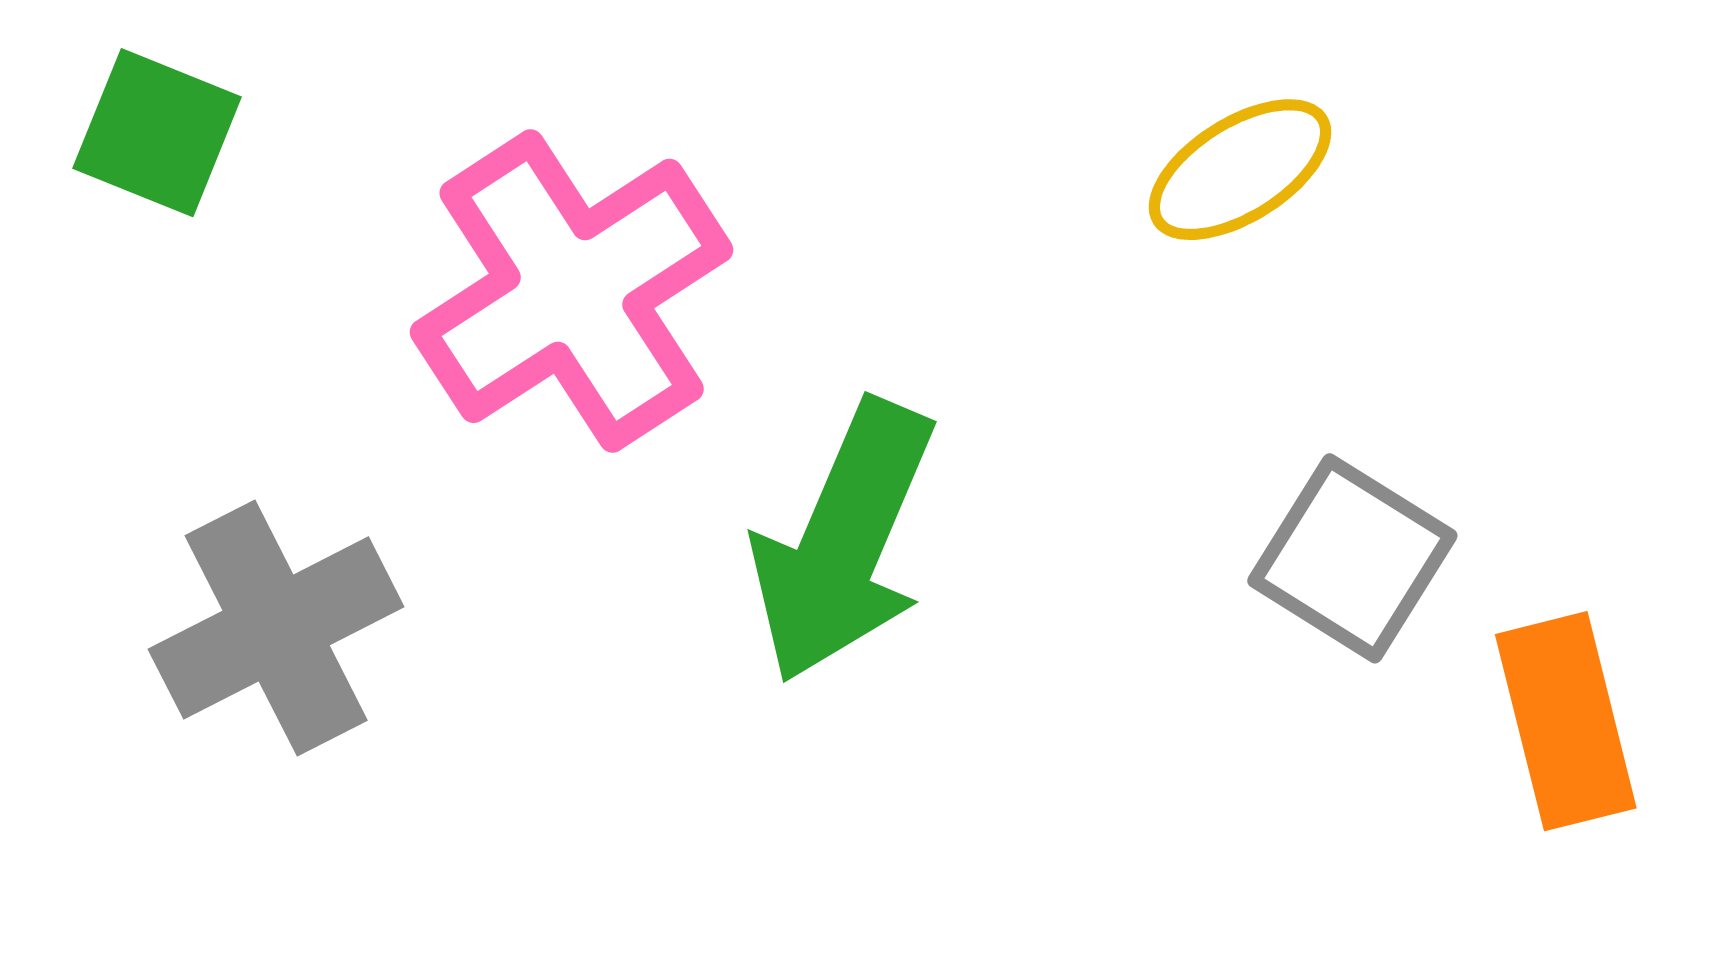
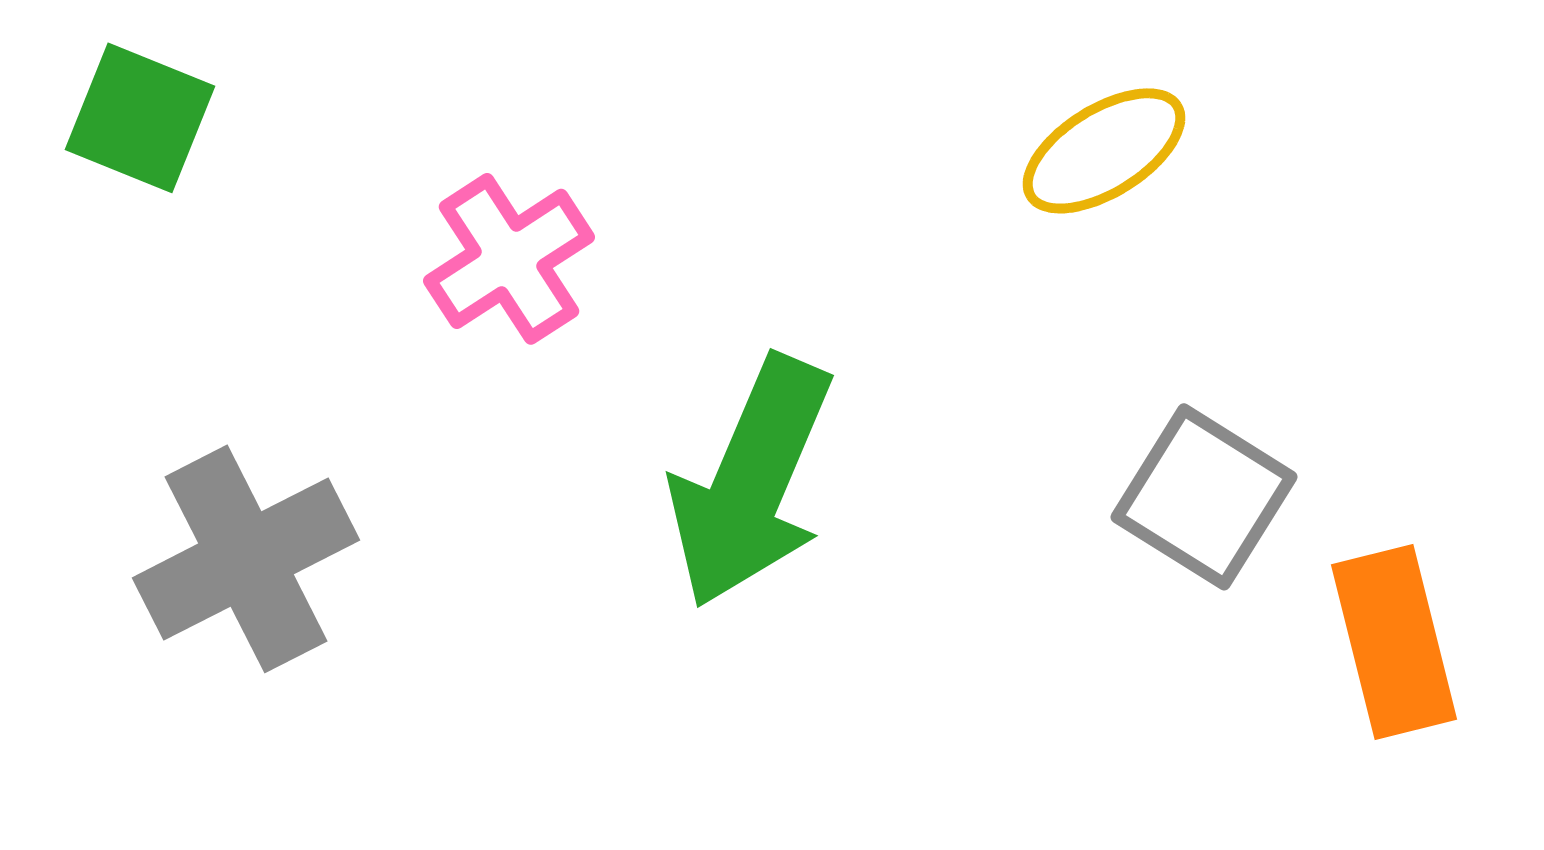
pink cross: (572, 291) -> (509, 259), size x0.6

